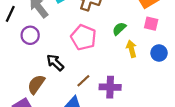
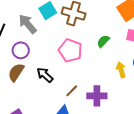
yellow arrow: (131, 49) -> (121, 70), moved
brown semicircle: (36, 84) -> (16, 72), moved

